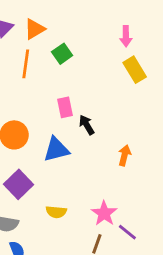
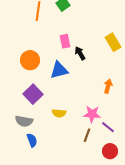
yellow rectangle: (135, 70) -> (113, 42), moved
orange arrow: (124, 155) -> (108, 86), moved
pink star: (104, 213) -> (92, 114), turned -30

